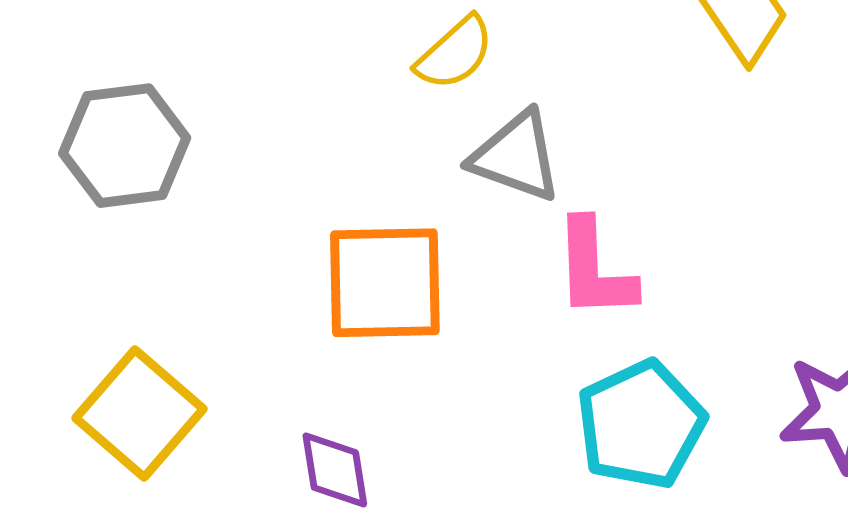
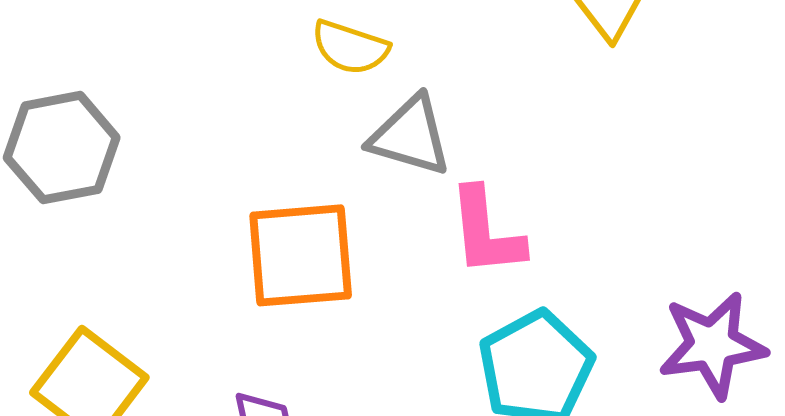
yellow semicircle: (455, 53) -> (350, 47), turned 64

